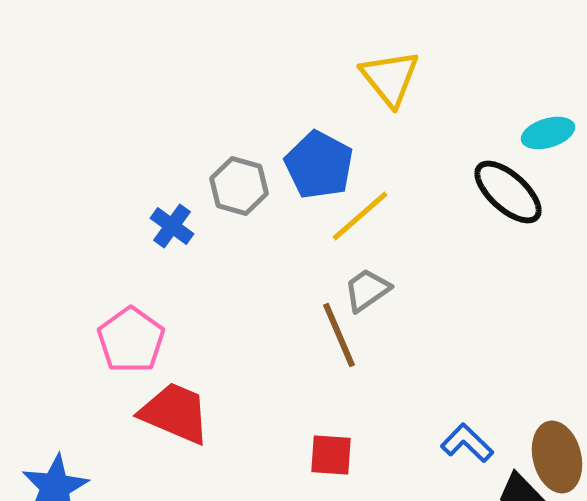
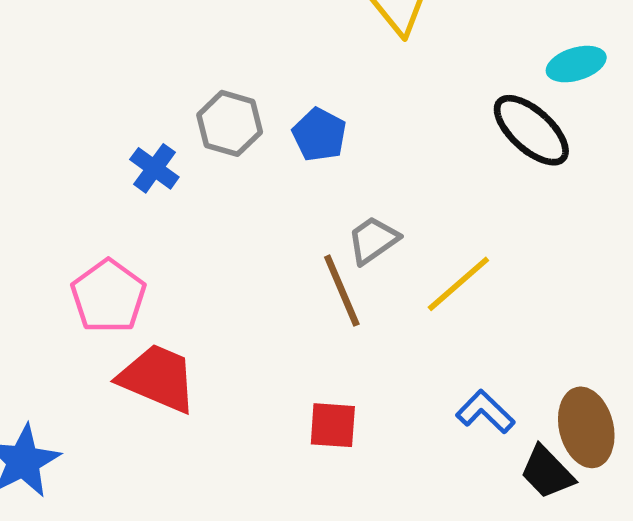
blue pentagon: (319, 165) -> (319, 135), moved, size x0.7
yellow line: (360, 216) -> (458, 284), moved

